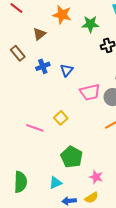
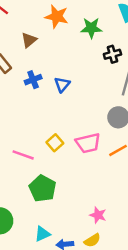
pink trapezoid: (90, 92) -> (88, 143), moved
green pentagon: (72, 157) -> (43, 188), moved
cyan triangle: (56, 183) -> (42, 234), moved

